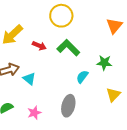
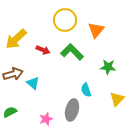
orange triangle: (114, 26) -> (96, 30), moved
cyan semicircle: (82, 77) -> (86, 90), moved, turned -56
pink star: (34, 113) -> (46, 119), moved

